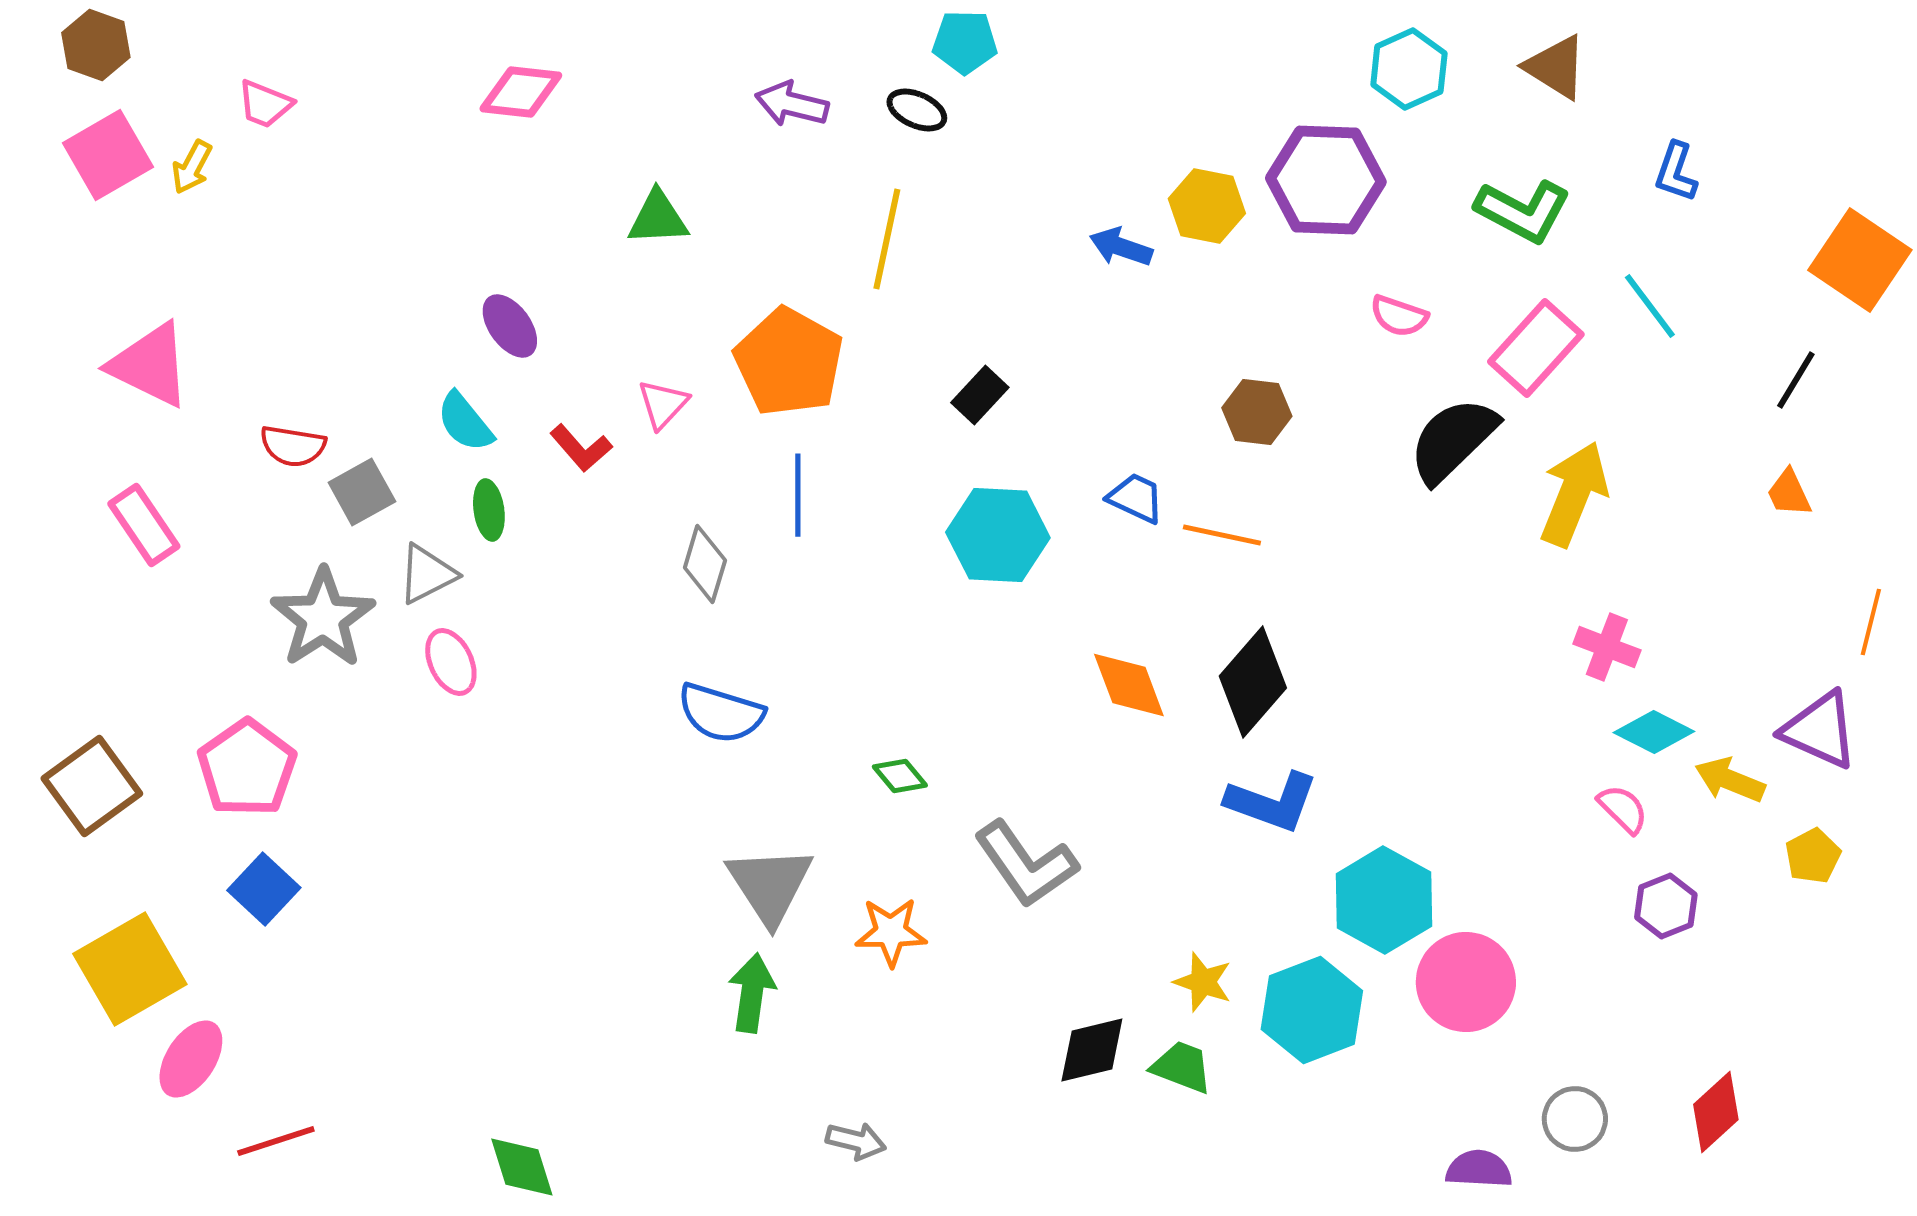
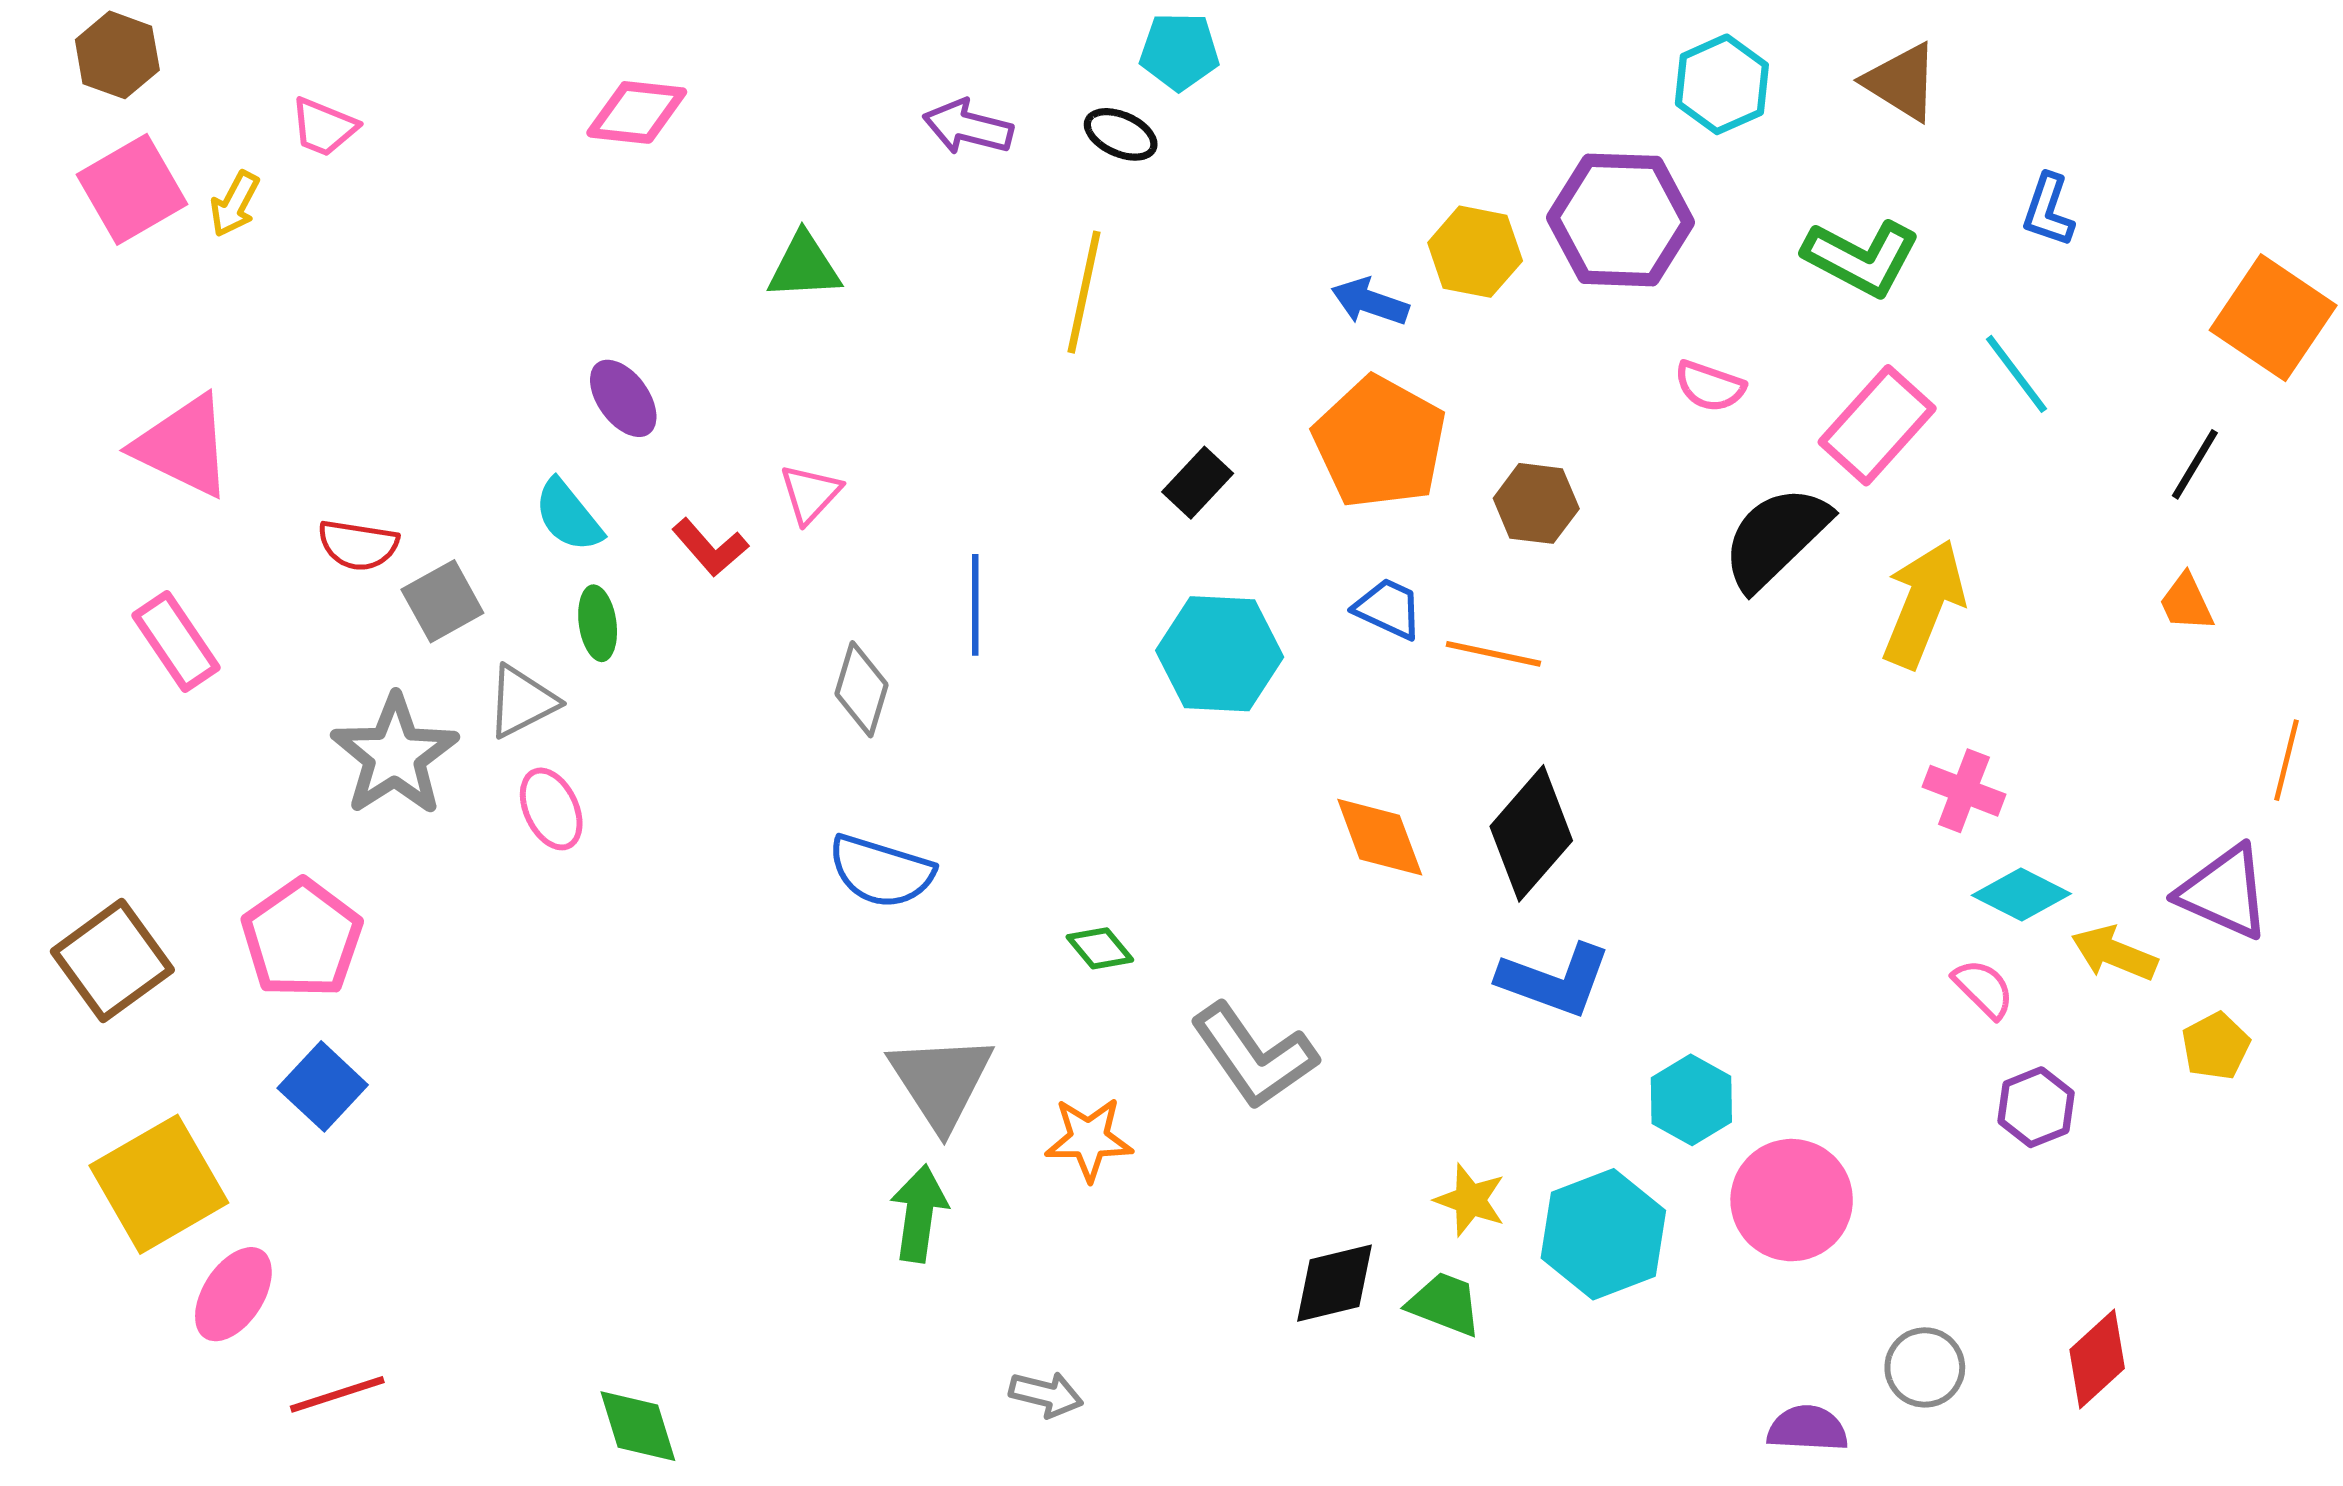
orange pentagon: (789, 362) -> (1380, 442), moved
cyan hexagon: (1384, 900) -> (1691, 1100), size x0.7

